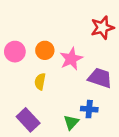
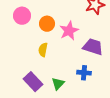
pink circle: (15, 52) -> (22, 16), moved
green triangle: (71, 122) -> (58, 84), moved

